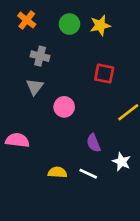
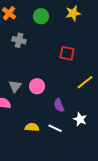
yellow star: (100, 25) -> (73, 13), moved
gray triangle: (35, 87) -> (15, 86), moved
pink circle: (64, 107) -> (37, 86), moved

